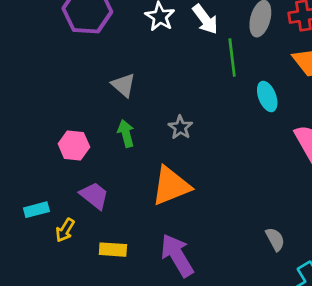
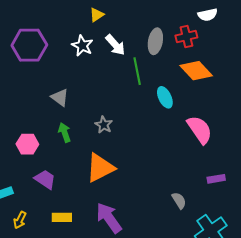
yellow arrow: (65, 230) -> (20, 220), moved

